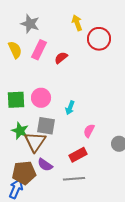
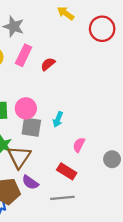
yellow arrow: (77, 23) -> (66, 13), moved, turned -35
red circle: (99, 39) -> (102, 29), moved
gray square: (46, 126) -> (31, 127), moved
red rectangle: (78, 155) -> (67, 171), turned 60

